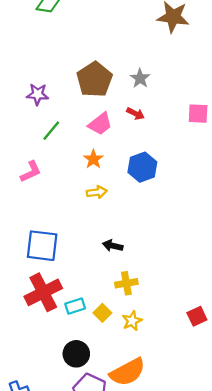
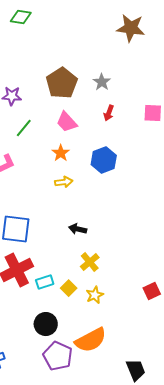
red arrow: (135, 114) -> (109, 113), moved, turned 84
pink trapezoid: (100, 124) -> (67, 122), turned 85
yellow cross: (126, 283) -> (90, 262), turned -30

